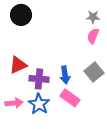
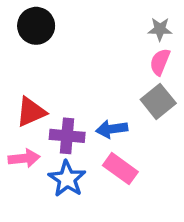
gray square: (94, 72) -> (158, 101), moved
blue arrow: (65, 75) -> (112, 129), turned 90
pink arrow: (14, 103) -> (24, 158), moved

